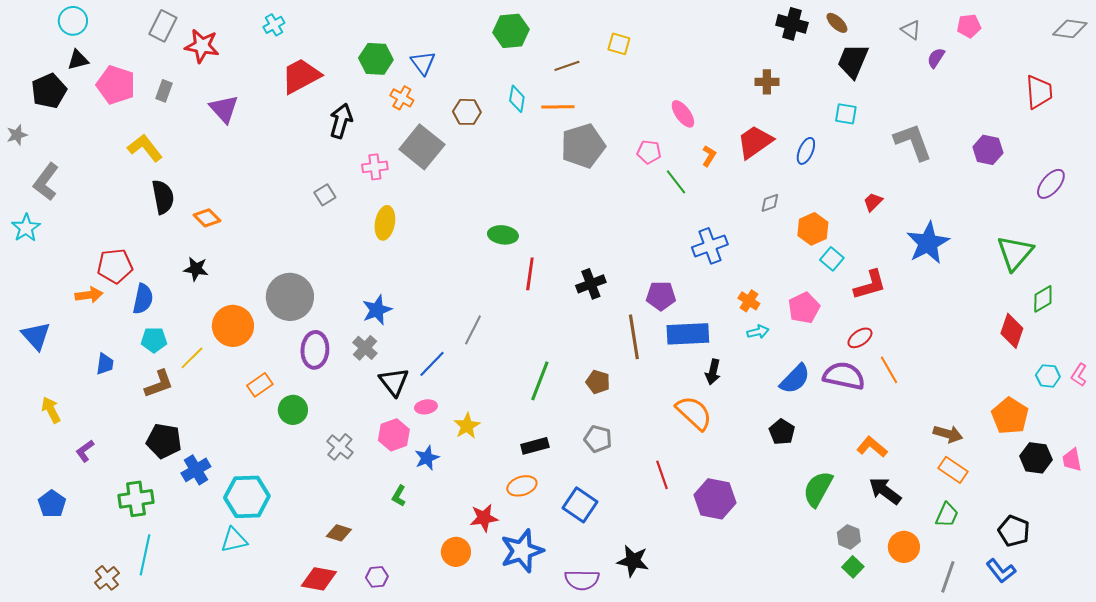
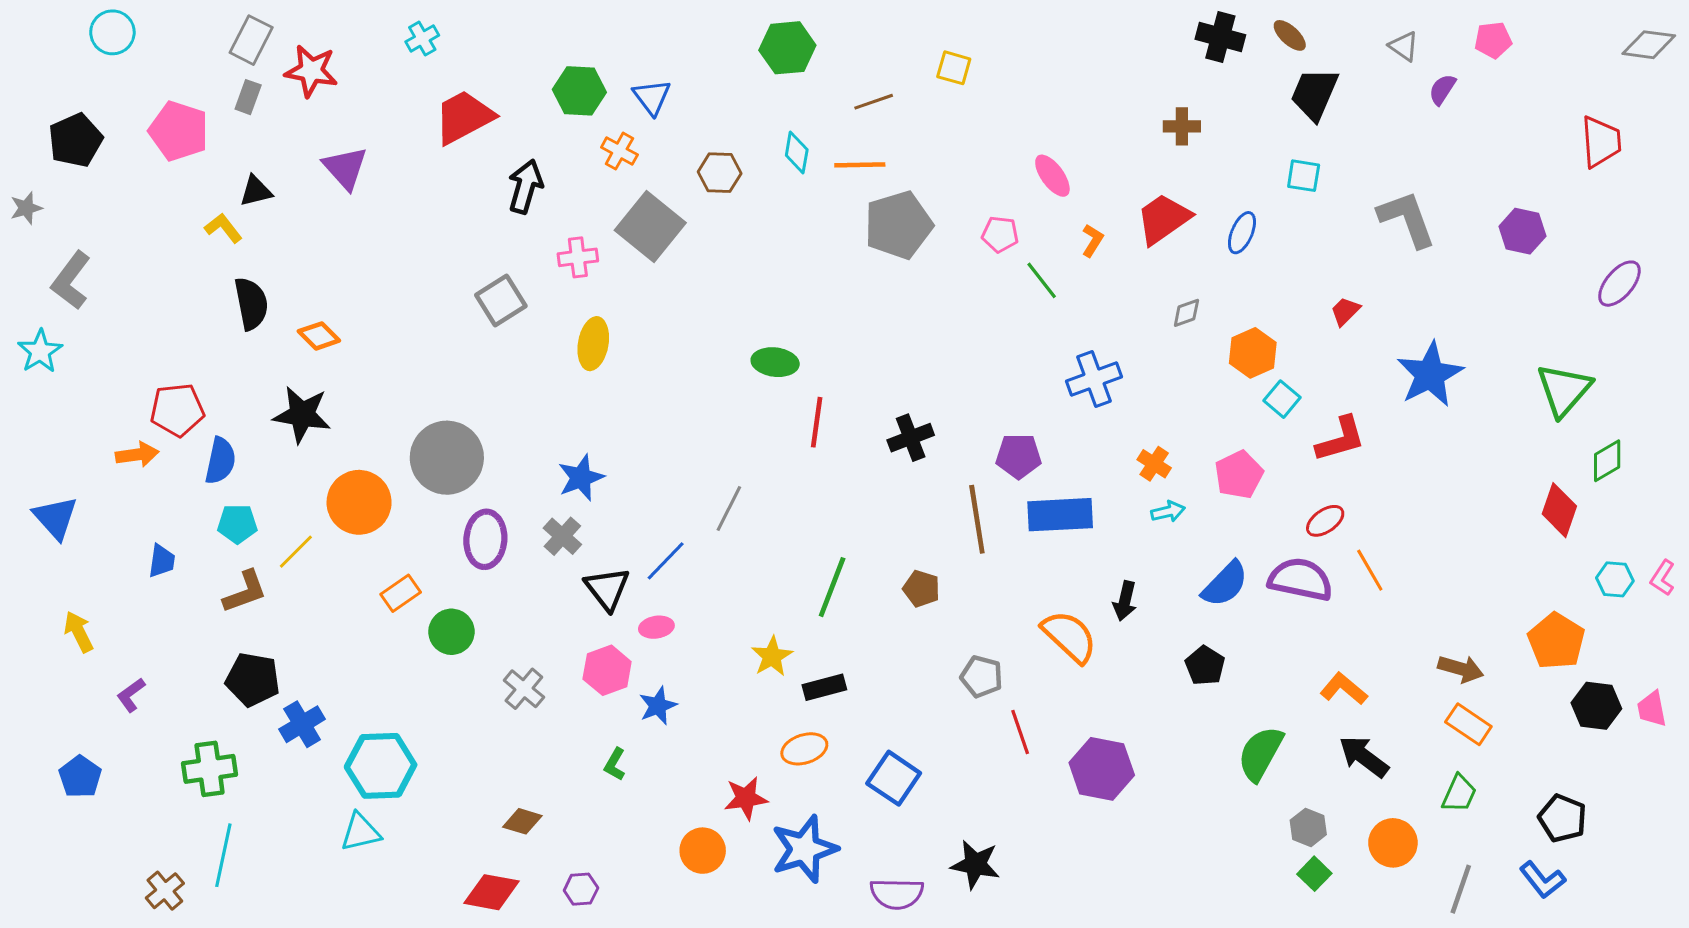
black triangle: (78, 60) -> (256, 191), moved
gray rectangle: (164, 91) -> (248, 97), moved
yellow L-shape: (145, 148) -> (223, 228), size x0.7
gray square: (325, 195) -> (501, 300), size x1.5
black star: (196, 269) -> (302, 415), size x1.5
black arrow: (713, 372) -> (1125, 601), moved
yellow star: (467, 426) -> (772, 656), moved
gray pentagon: (598, 439) -> (982, 676), moved

